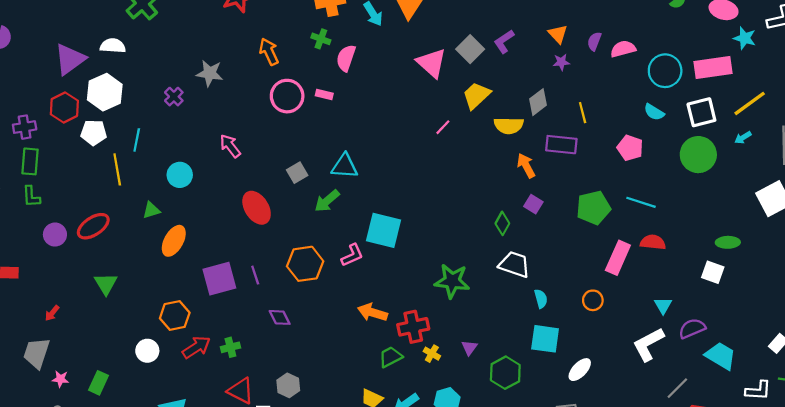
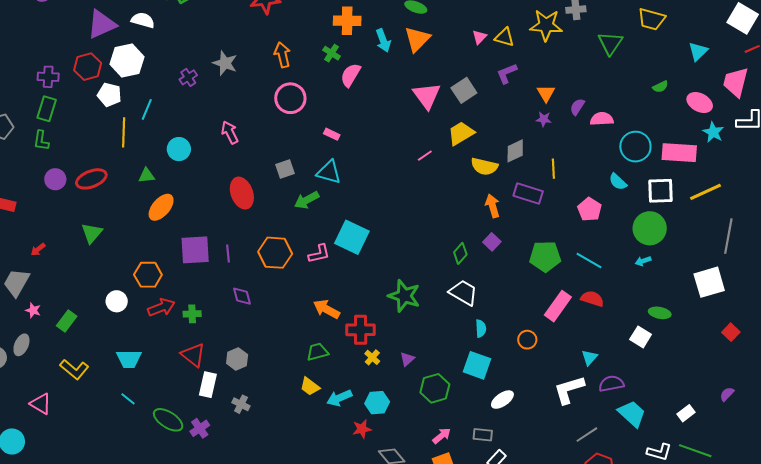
purple L-shape: (504, 41) -> (507, 73), moved
pink rectangle: (324, 94) -> (332, 134), moved
cyan arrow: (743, 138) -> (643, 261), moved
green trapezoid: (391, 357) -> (317, 352), moved

